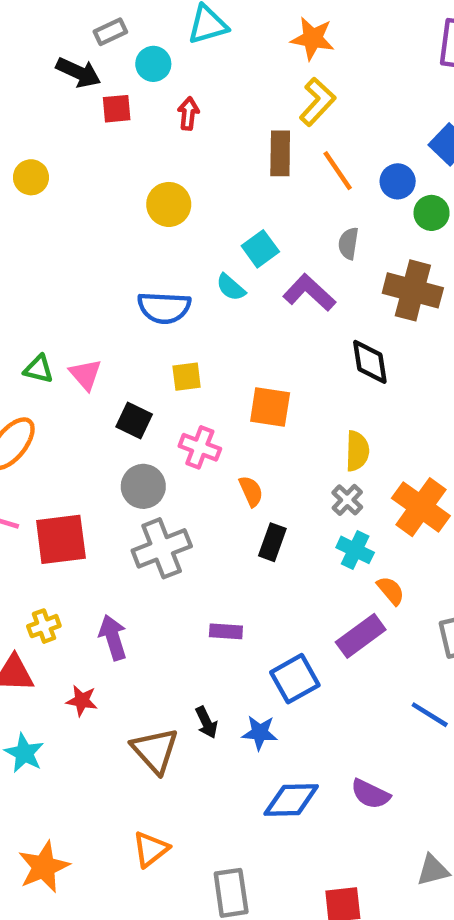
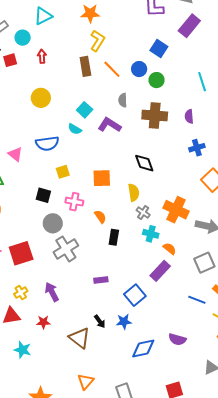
black diamond: (370, 362) -> (144, 163), moved
pink triangle: (85, 374) -> (15, 154), moved
yellow semicircle: (357, 451) -> (134, 193), moved

